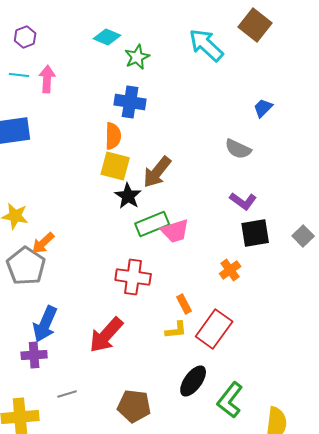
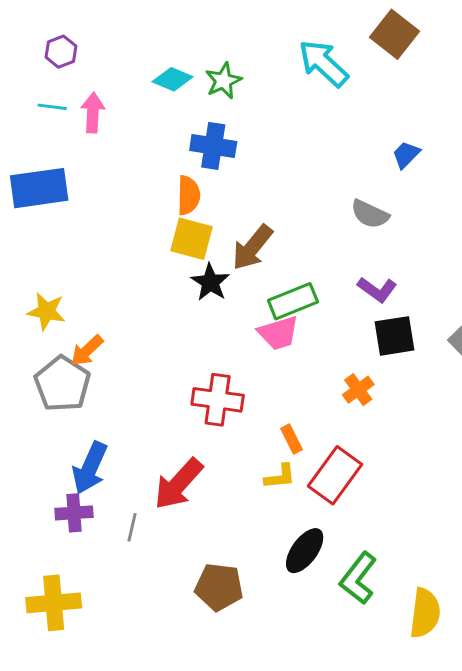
cyan diamond: (107, 37) -> (173, 79), moved
green rectangle: (152, 224) -> (293, 301), moved
gray line: (67, 394) -> (132, 527), moved, turned -60

